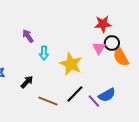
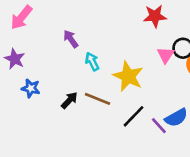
red star: (103, 24) -> (155, 16), moved
cyan arrow: (44, 53) -> (92, 62), turned 152
brown line: (48, 101) -> (97, 99), moved

